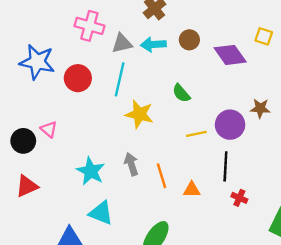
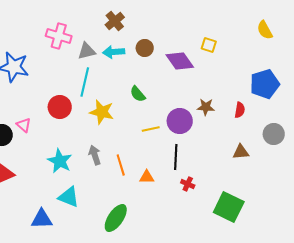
red circle: (78, 78) -> (60, 107), moved

